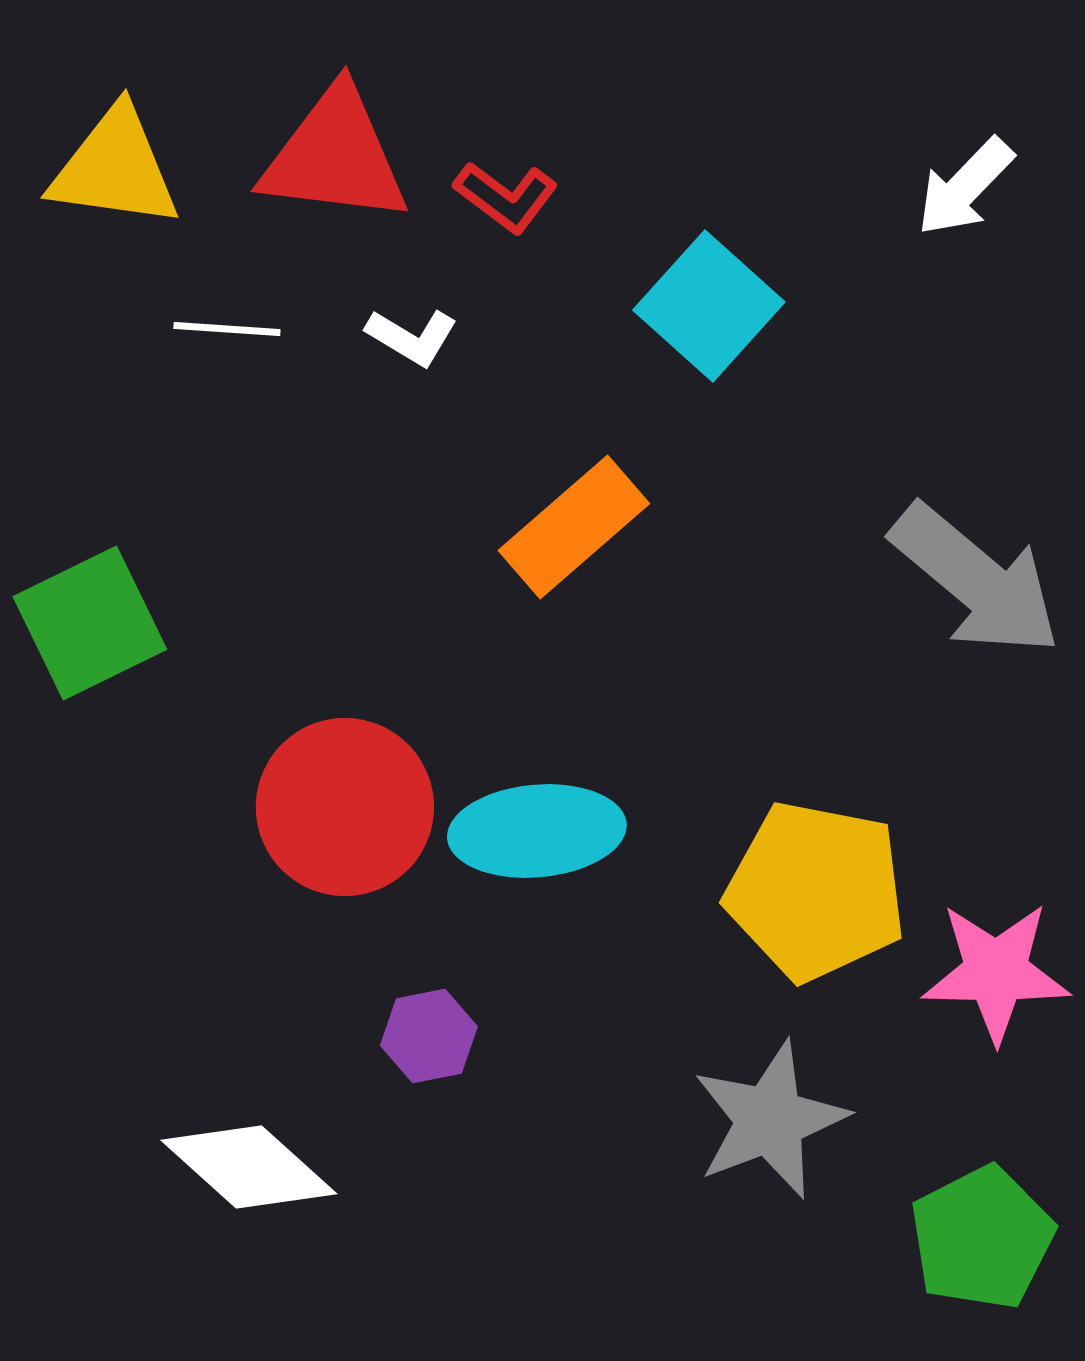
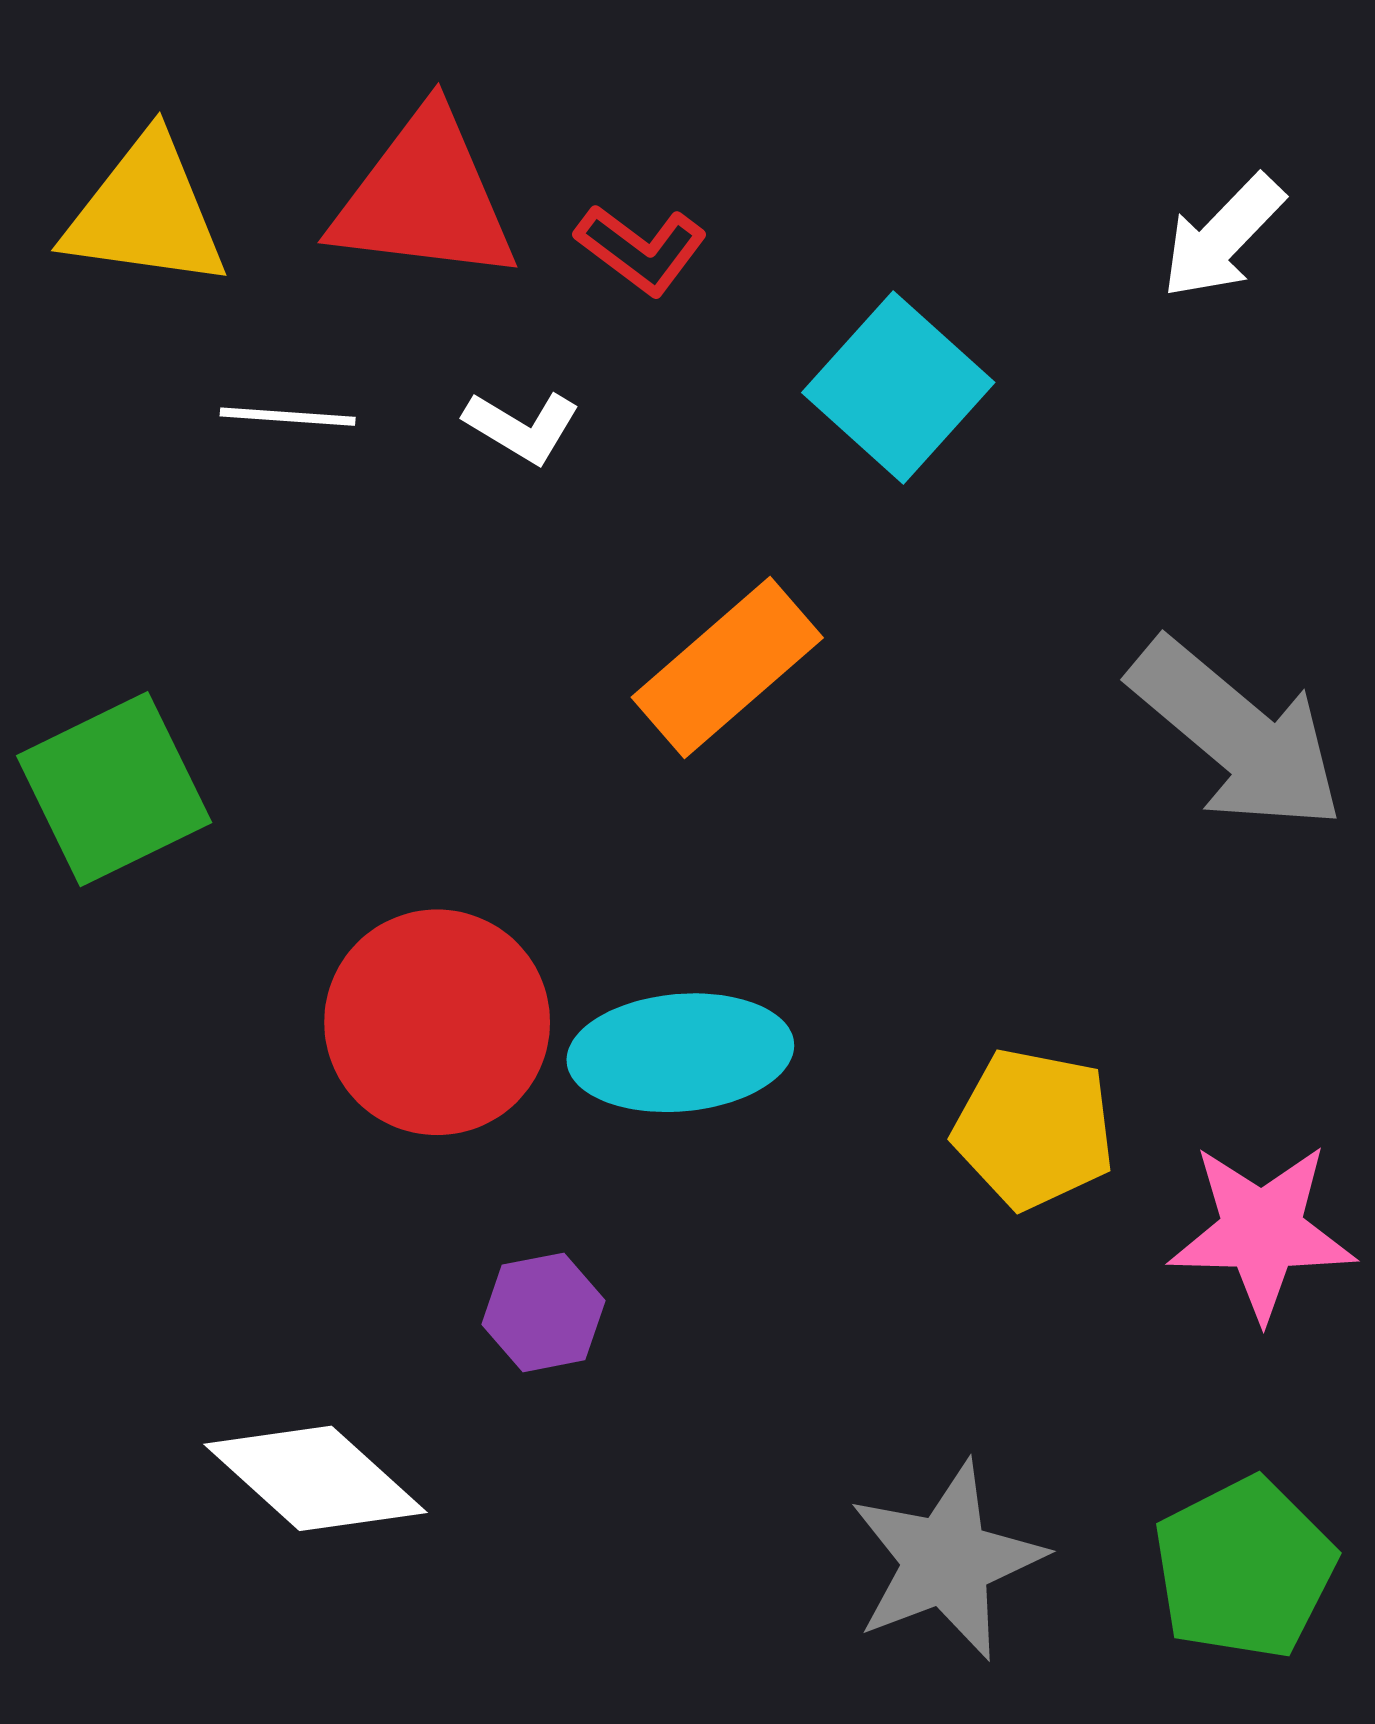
yellow pentagon: (816, 891) -> (1034, 1129), size x0.7
gray star: (770, 1120) -> (946, 1561), moved

